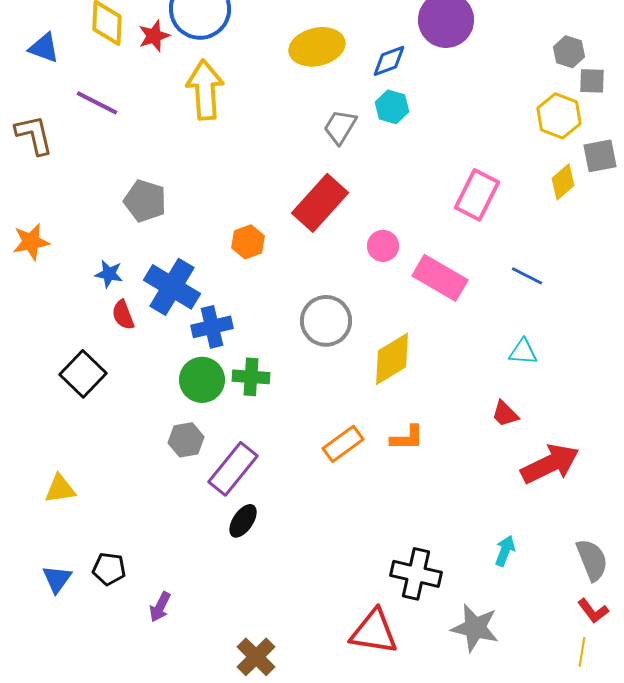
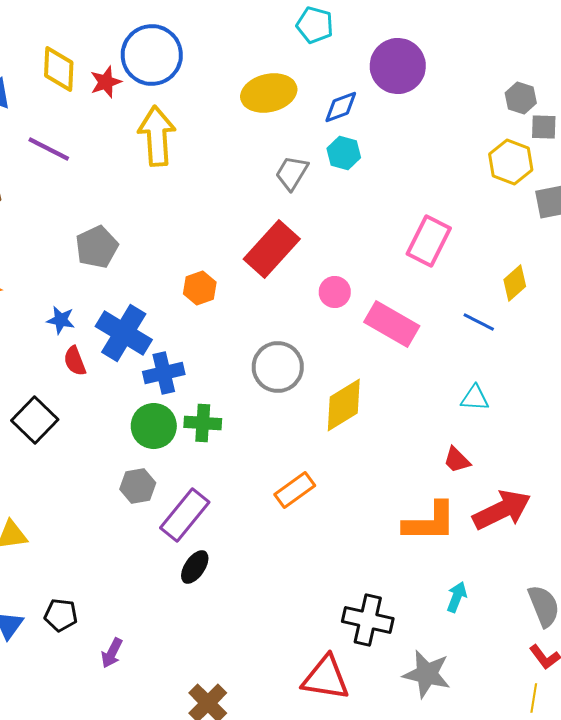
yellow diamond: (563, 182) -> (515, 283), moved
gray pentagon: (145, 201) -> (97, 247), turned 30
orange L-shape: (407, 438) -> (430, 522), moved, size x1.6

